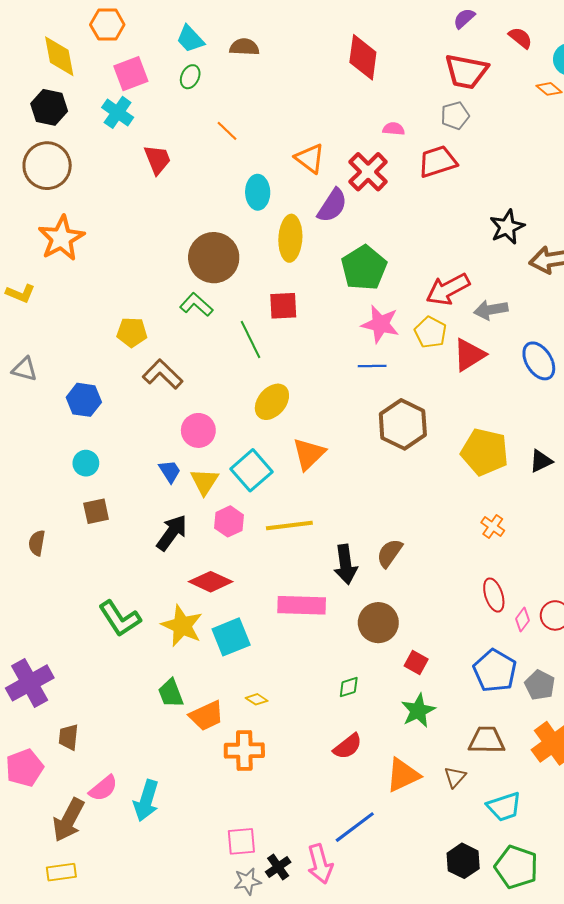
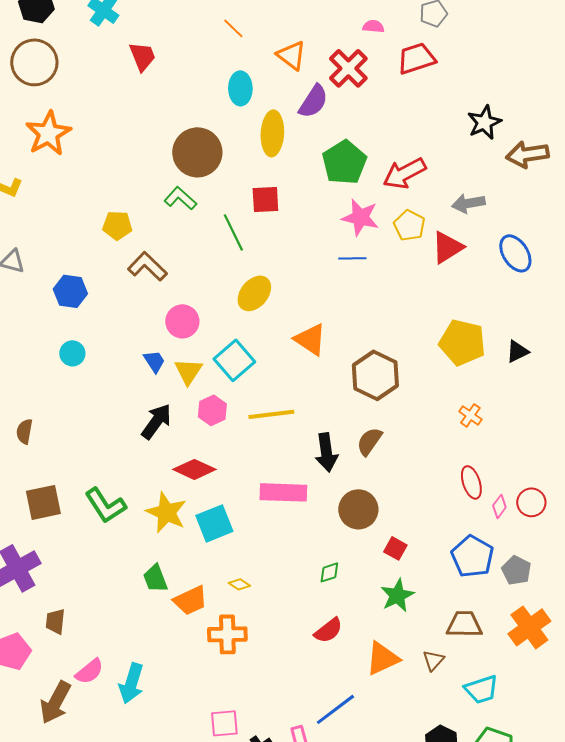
orange line: (227, 131) -> (233, 28), moved
red arrow: (448, 289) -> (404, 173), moved
brown hexagon: (403, 424) -> (375, 375), moved
orange triangle: (309, 454) -> (310, 339), moved, turned -42
brown square: (96, 511) -> (43, 502), moved, size x1.4

